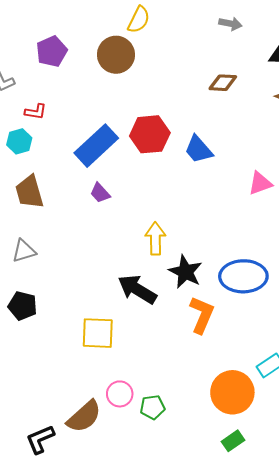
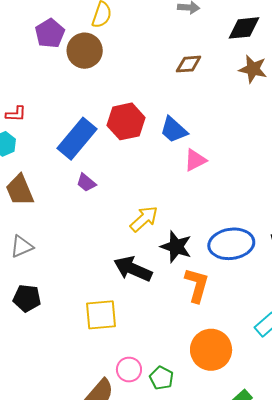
purple pentagon: (52, 51) -> (50, 33), moved
pink triangle: (260, 183) -> (195, 160), moved
yellow arrow: (155, 239) -> (144, 219), turned 56
orange circle: (232, 392) -> (211, 350), moved
green pentagon: (153, 407) -> (162, 378), turned -30

